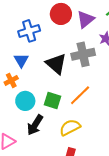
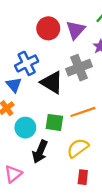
blue cross: (29, 31) -> (27, 63), moved
orange line: (80, 95) -> (83, 112), turned 35

